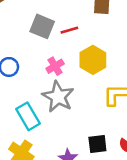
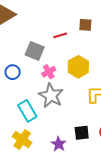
gray square: (42, 26) -> (35, 51), moved
red line: (69, 30) -> (60, 35), moved

